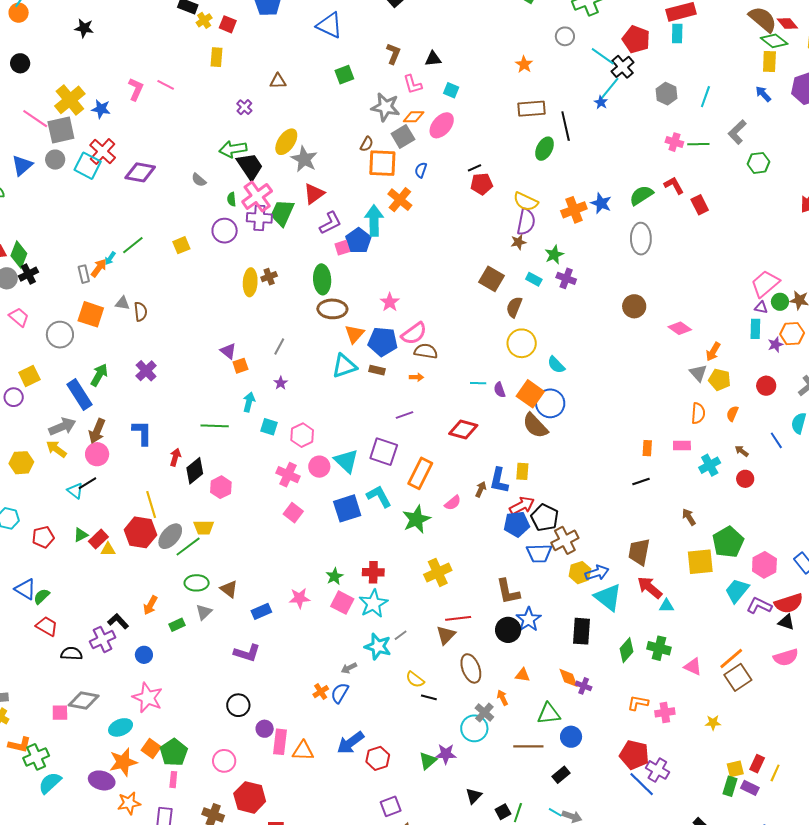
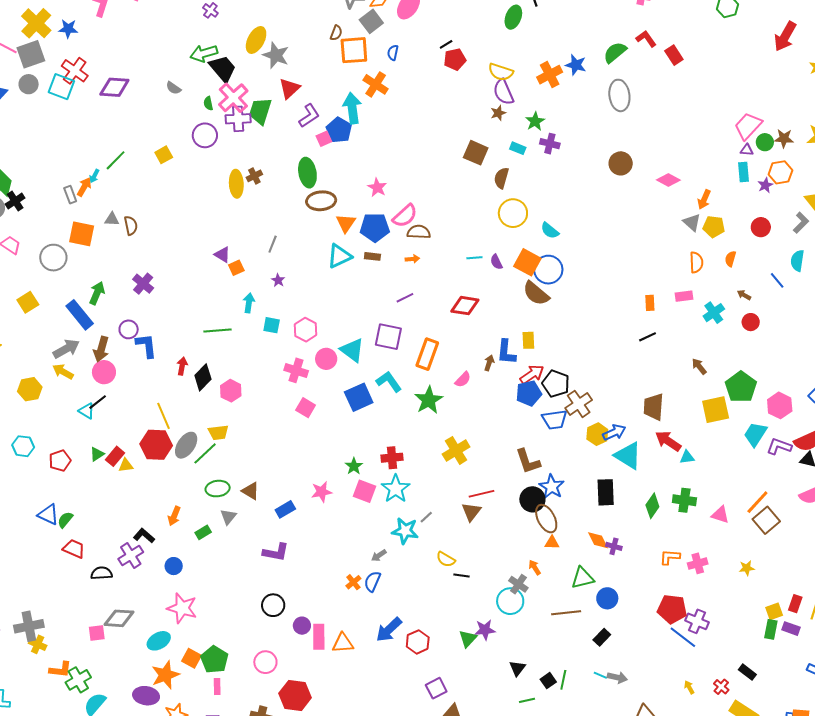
purple semicircle: (526, 222) -> (503, 92), turned 152
purple circle: (14, 397) -> (129, 329), moved
brown ellipse: (471, 668) -> (546, 519), moved

